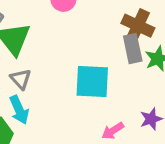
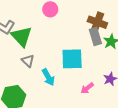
cyan arrow: (19, 110) -> (48, 77), moved

